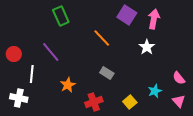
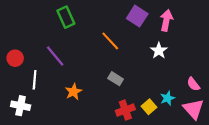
pink triangle: (179, 101) -> (193, 109), size x1.5
red cross: (94, 102) -> (125, 110), moved
yellow square: (130, 102) -> (149, 107), moved

